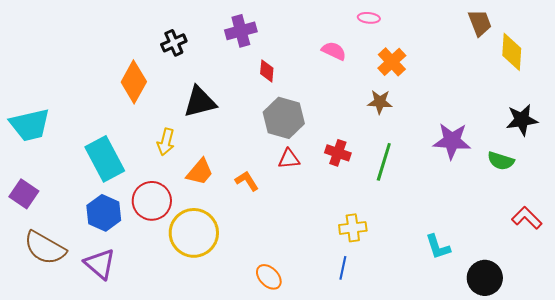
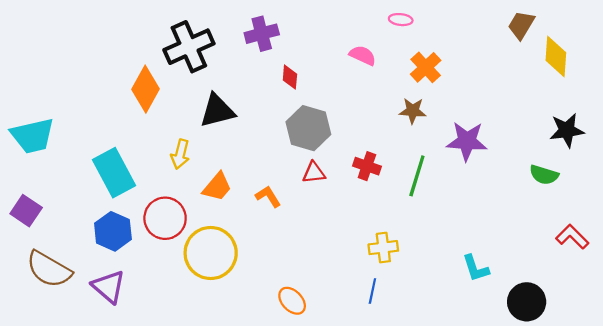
brown trapezoid: (480, 23) -> (521, 25), turned -128
black cross: (174, 43) -> (189, 47), size x1.8
purple star: (452, 141) -> (467, 141), moved

